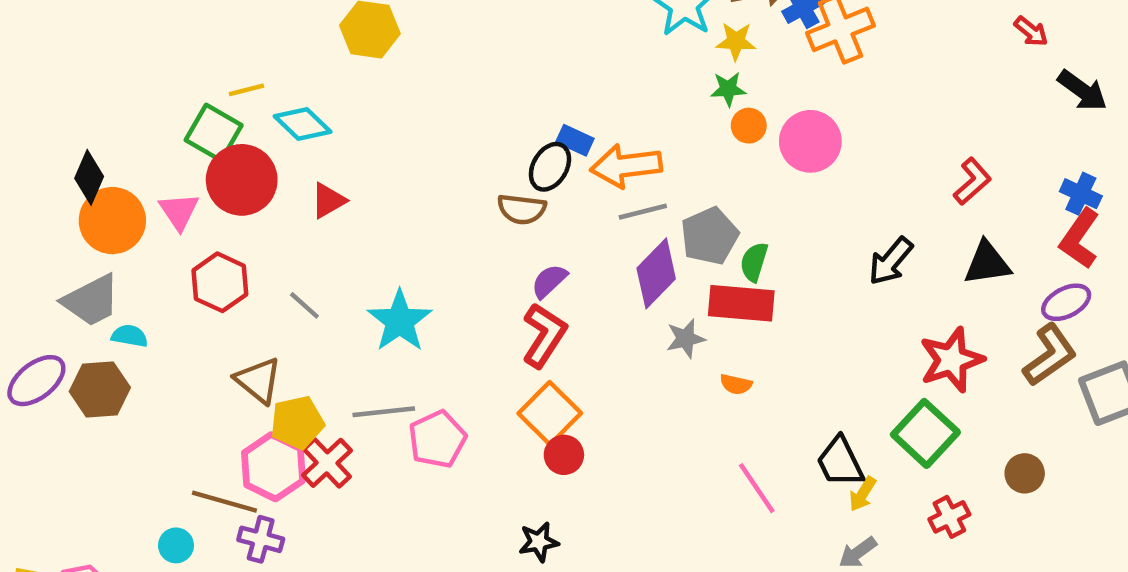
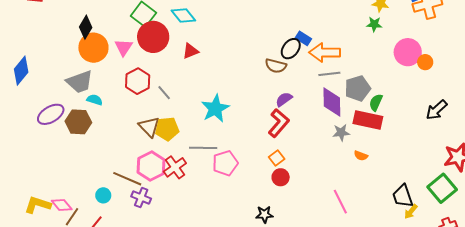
orange circle: (749, 126) -> (425, 62), moved
purple diamond: (656, 273) -> (332, 102), turned -52
gray line: (304, 305) -> (164, 93), moved
orange square: (550, 413) -> (277, 158), size x0.6
yellow pentagon: (297, 422) -> (167, 129), moved
pink line: (757, 488) -> (340, 202), moved

